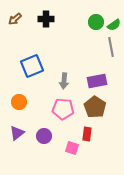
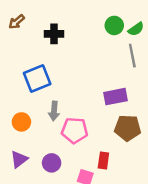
black cross: (46, 19) -> (54, 34), moved
gray arrow: (64, 81) -> (54, 111), moved
brown pentagon: (95, 107) -> (128, 128), moved, turned -30

